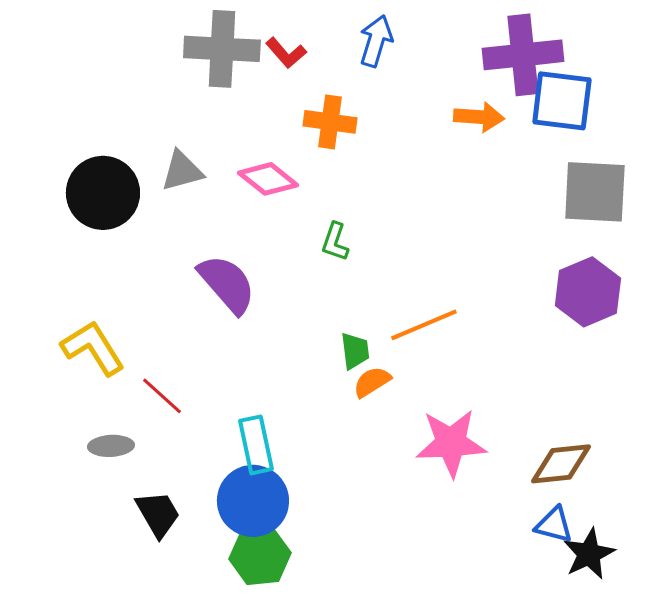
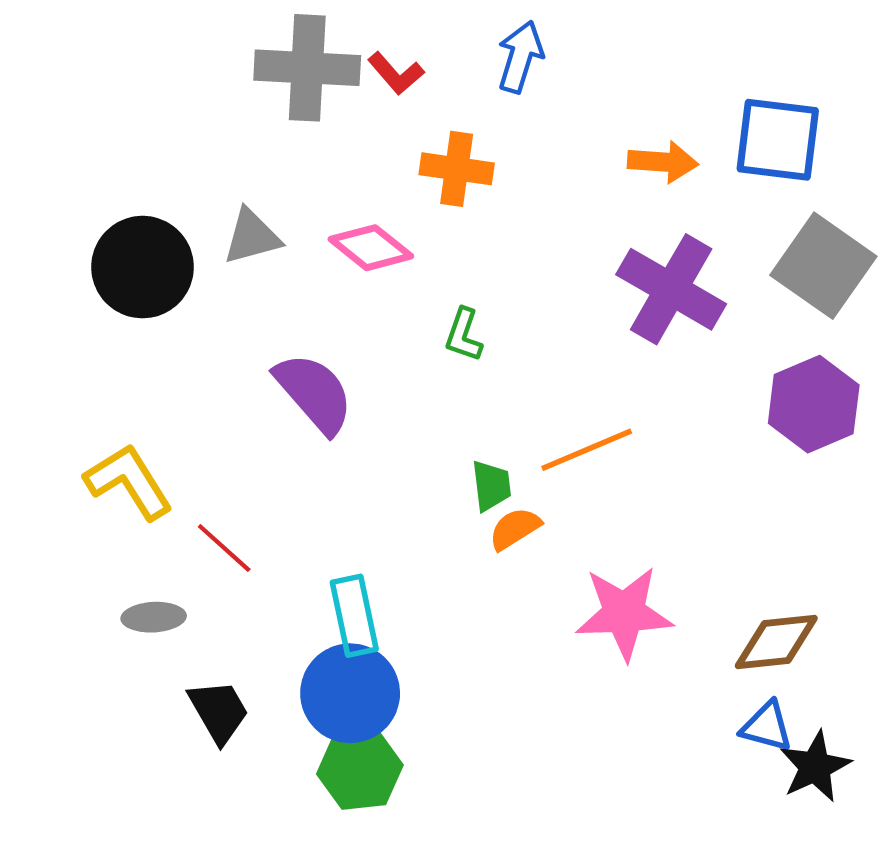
purple cross: (523, 55) -> (671, 289), moved, turned 36
gray square: (595, 192) -> (823, 266), turned 32

